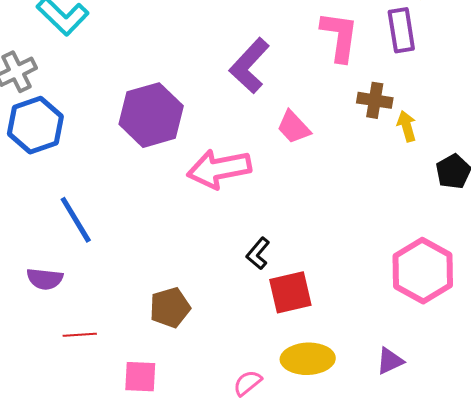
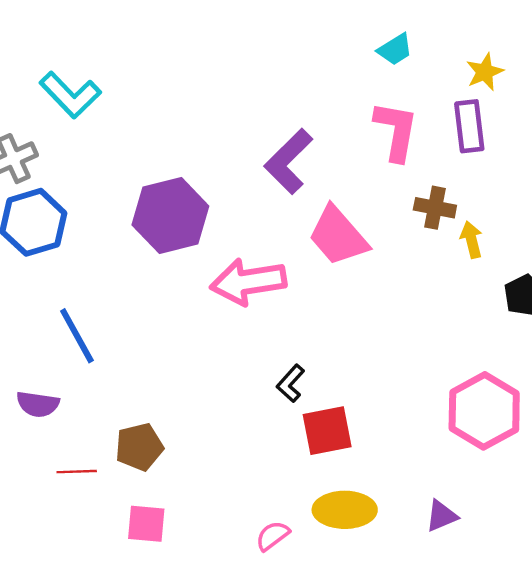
pink trapezoid: (294, 127) -> (338, 236), size x1.5
brown pentagon: (170, 308) -> (139, 447), moved

